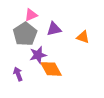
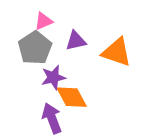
orange triangle: (83, 37) -> (117, 52), size x1.6
purple arrow: (18, 74) -> (52, 118), moved, size x1.5

